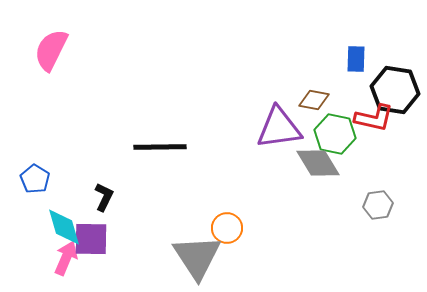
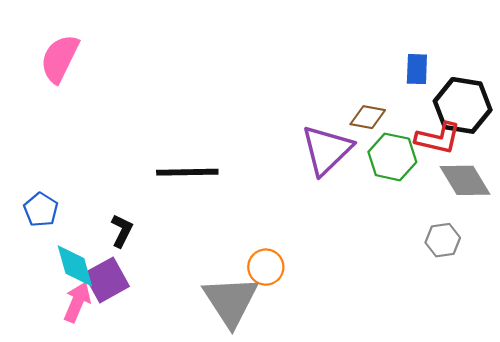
purple triangle: (279, 128) -> (327, 150), turned -36
gray diamond: (318, 163) -> (465, 180), moved
purple square: (91, 239) -> (107, 280), turned -30

